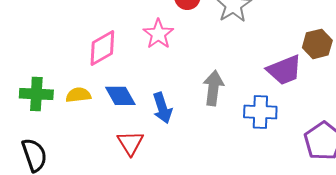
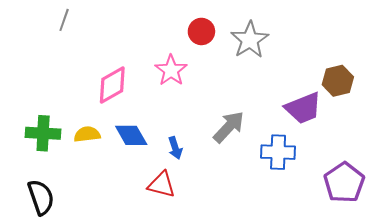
gray arrow: (213, 88) -> (229, 127), turned 36
blue arrow: (162, 108) -> (175, 148), size x0.7
red triangle: (130, 143) -> (162, 185), moved, turned -44

